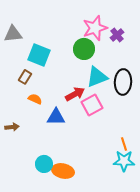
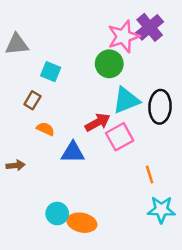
purple cross: (117, 35) -> (150, 27), moved, size x1.5
cyan square: (39, 55) -> (51, 72), size x0.7
orange line: (124, 144) -> (150, 174), moved

